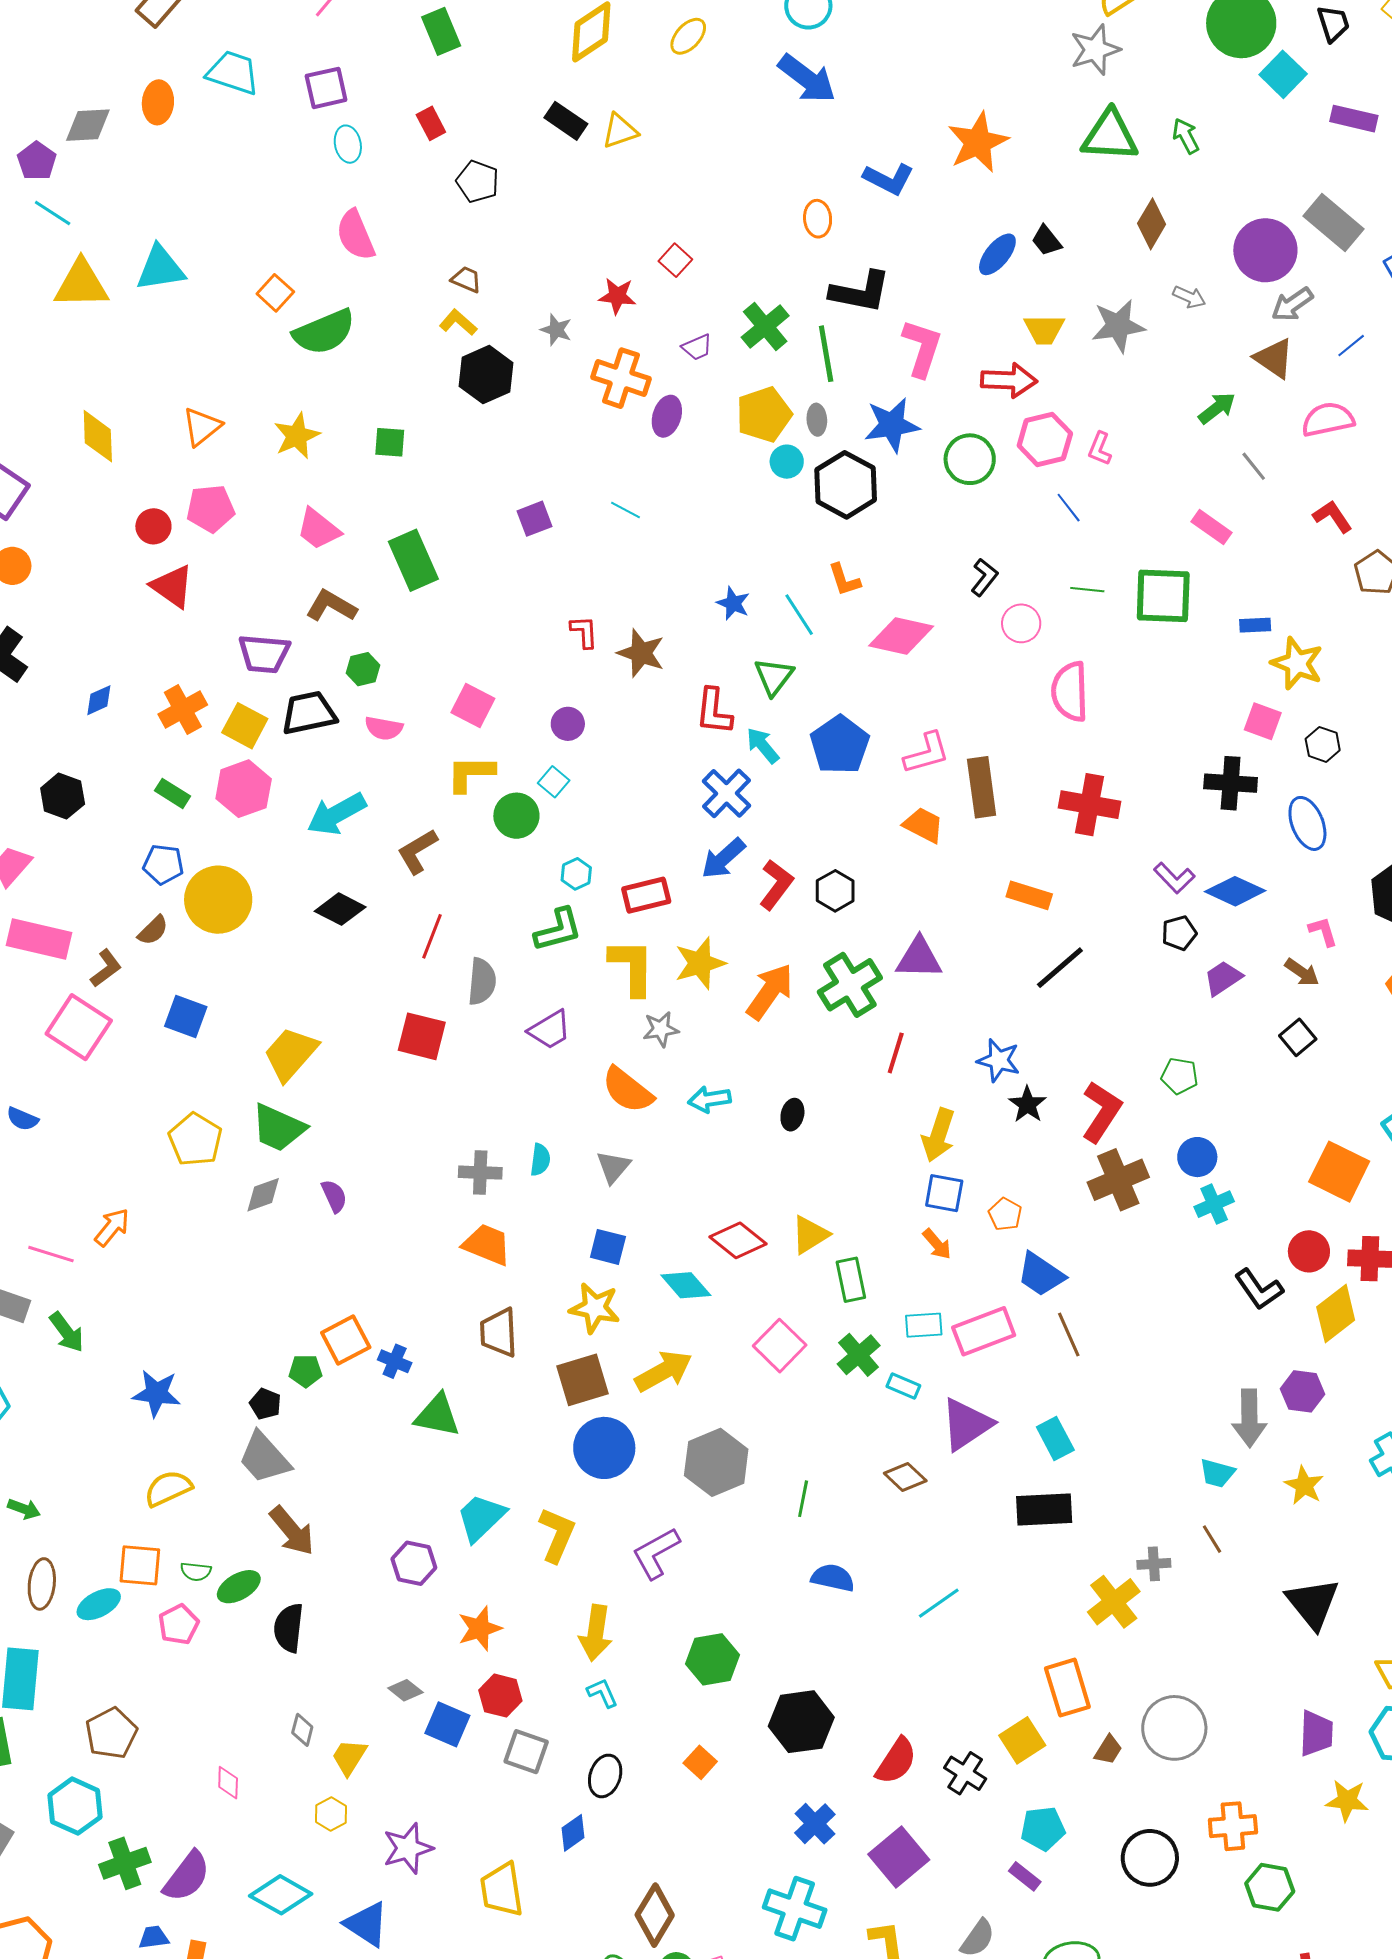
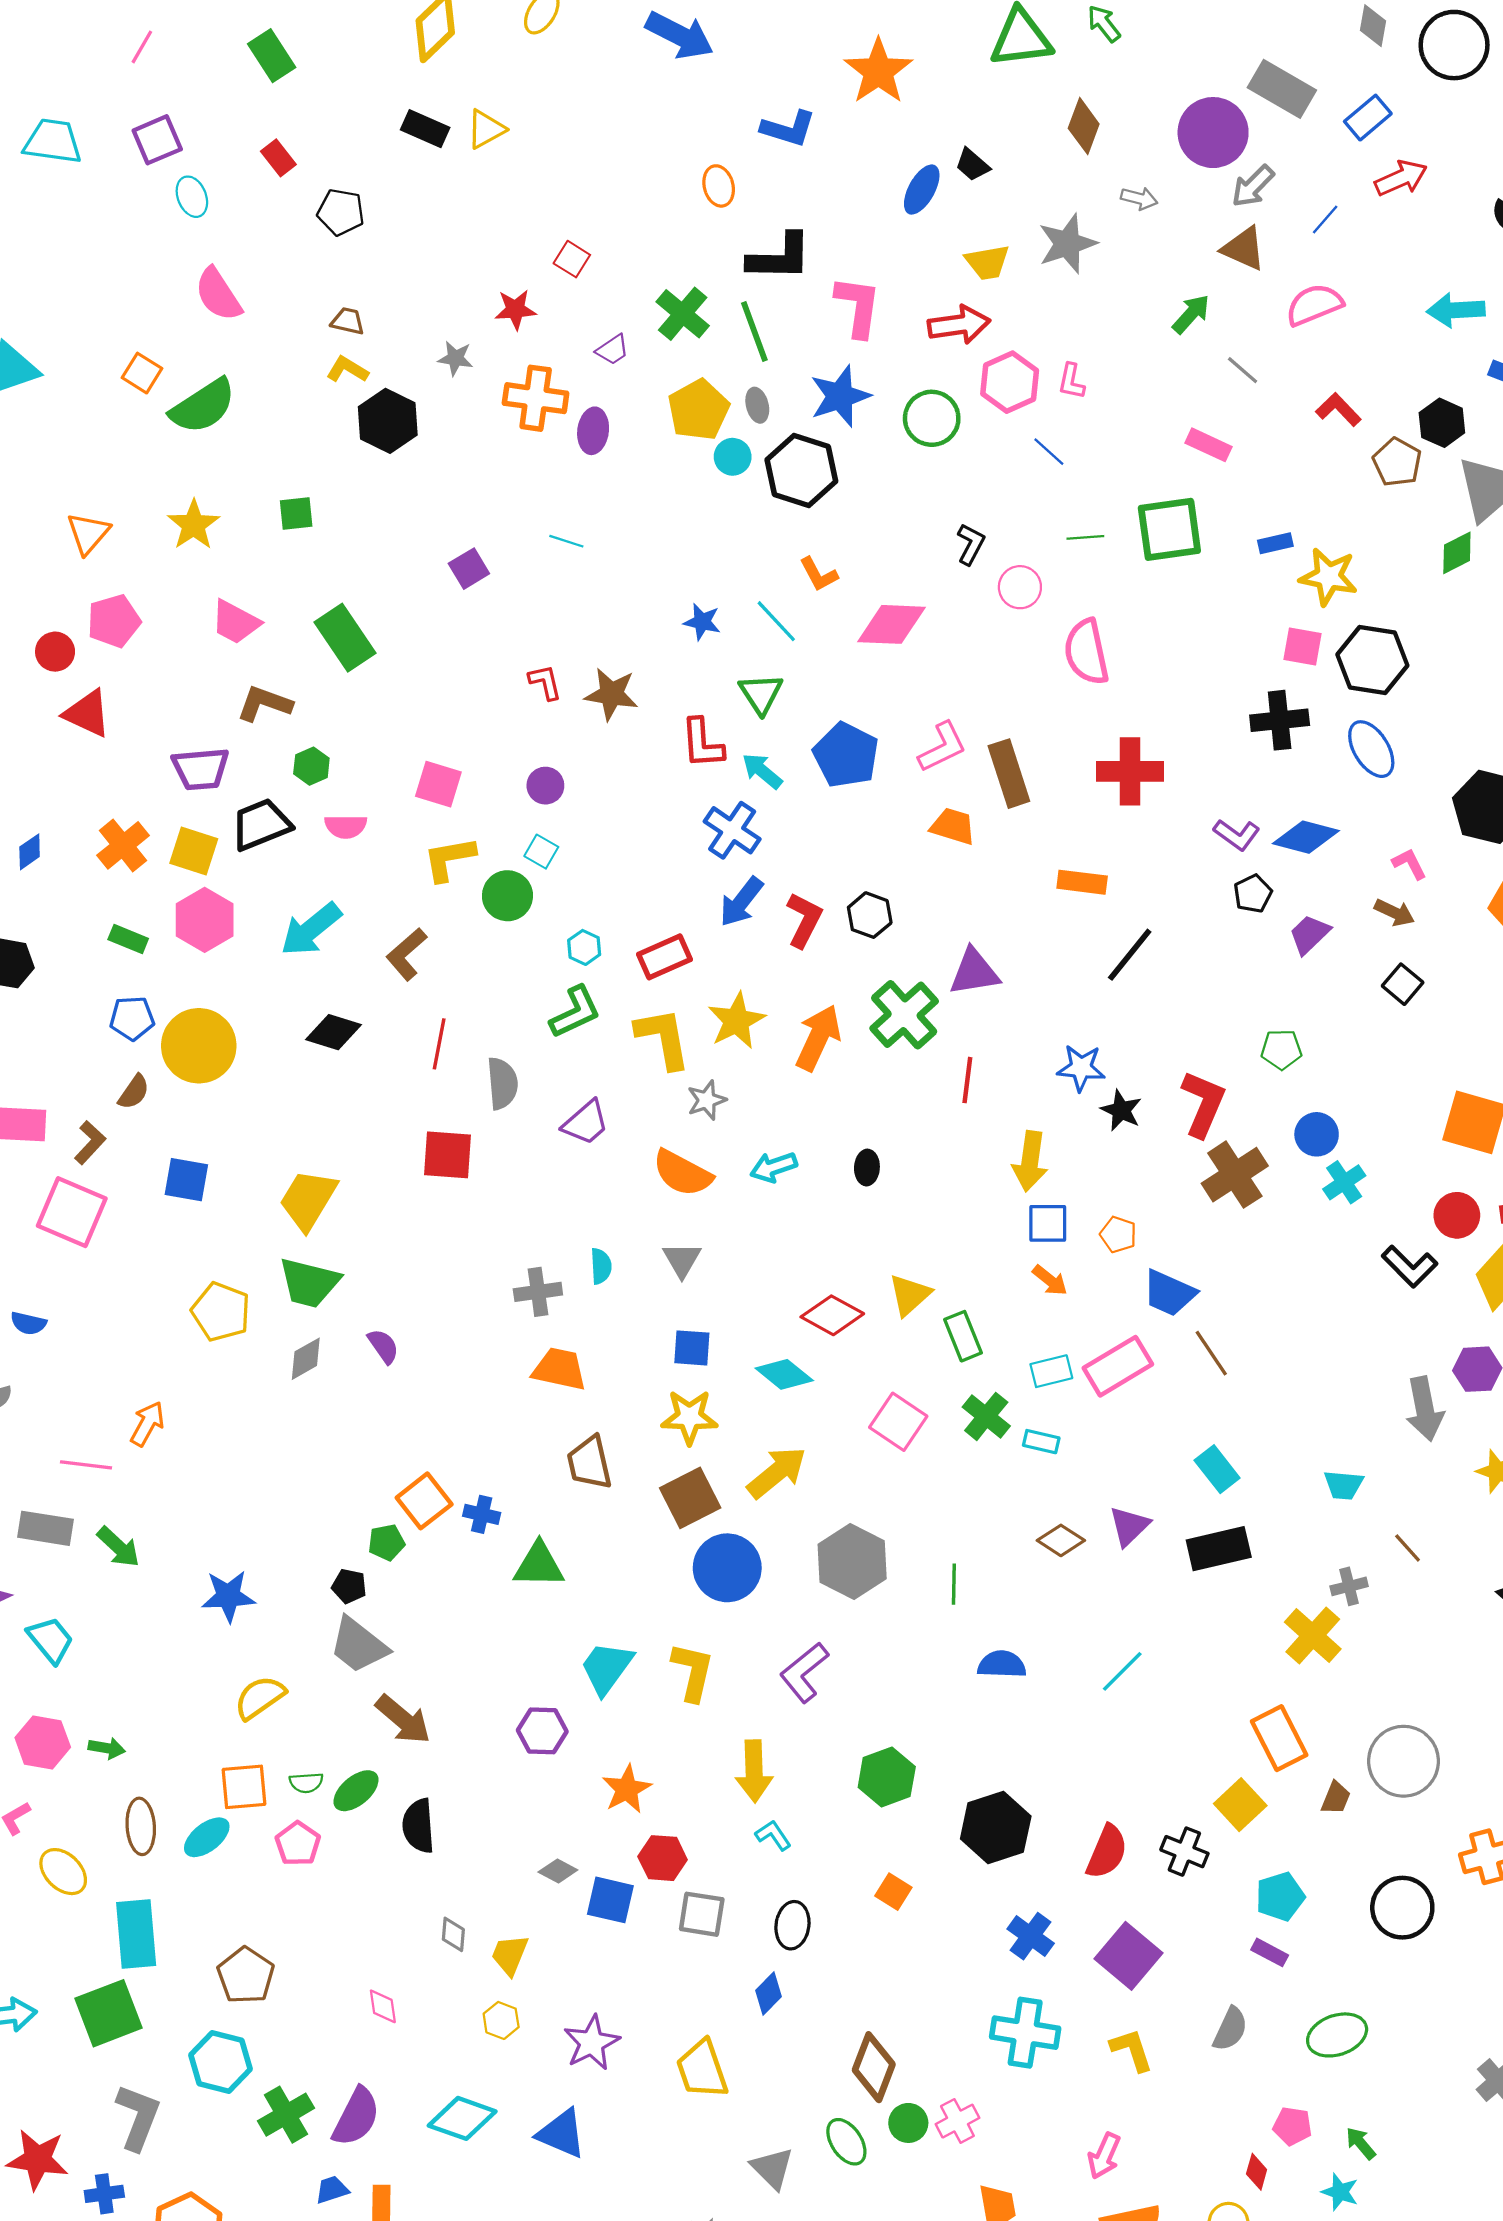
black hexagon: (1323, 744) -> (1372, 660), size x1.8
purple triangle: (966, 1424) -> (1129, 1526), moved, size x0.7
cyan trapezoid: (1217, 1473) -> (1344, 1485), moved

